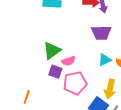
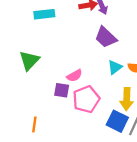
purple trapezoid: (101, 33) -> (106, 37), turned 55
green triangle: (52, 51) -> (29, 60), moved

